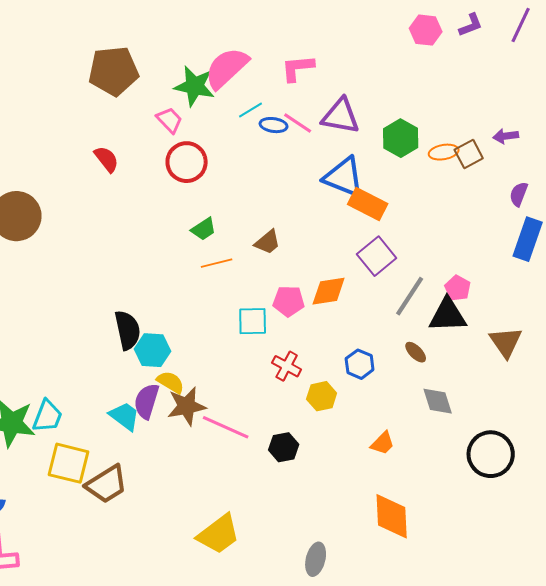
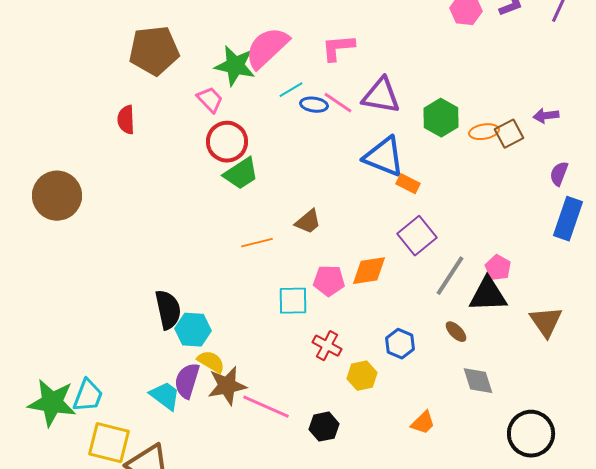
red semicircle: (106, 159) -> (126, 120), moved, turned -144
orange rectangle: (368, 204) -> (408, 184), size x0.6
green trapezoid: (204, 229) -> (241, 174), moved, size x1.4

